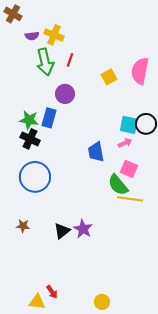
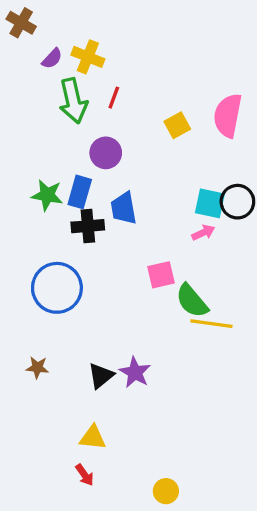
purple semicircle: (32, 36) -> (52, 59), turned -40
black cross: (30, 139) -> (88, 226), moved, turned -30
blue trapezoid: (96, 152) -> (124, 208), moved
pink square: (129, 169) -> (161, 275), moved, turned -36
yellow triangle: (37, 302) -> (93, 437), moved

